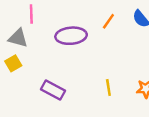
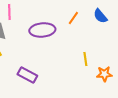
yellow line: (108, 88) -> (85, 59), moved

